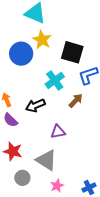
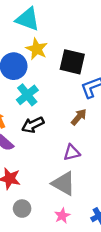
cyan cross: (55, 80) -> (27, 95), moved
purple triangle: (58, 132) -> (72, 153), moved
gray triangle: (46, 160) -> (64, 183), moved

